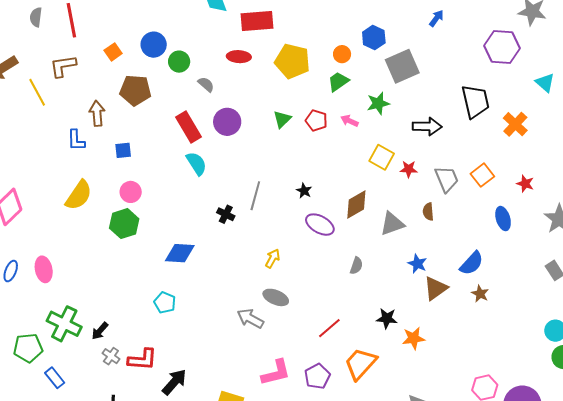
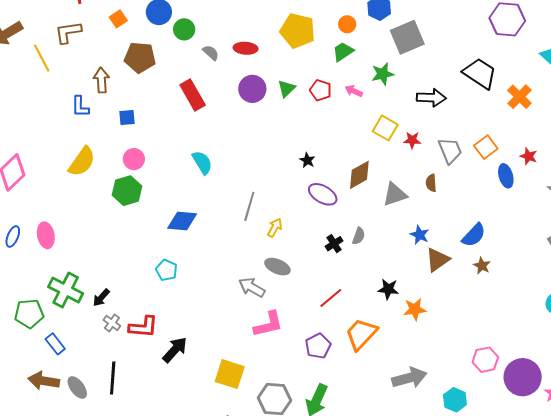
red ellipse: (239, 57) -> (246, 48), moved
black trapezoid: (475, 101) -> (480, 73), turned -45
purple circle: (227, 122) -> (252, 89), moved
cyan semicircle: (196, 163) -> (202, 162), moved
gray line: (255, 196) -> (249, 206), moved
black cross: (226, 214) -> (334, 244), moved, turned 30
blue ellipse: (503, 219) -> (506, 176), moved
pink L-shape: (276, 373) -> (268, 324), moved

